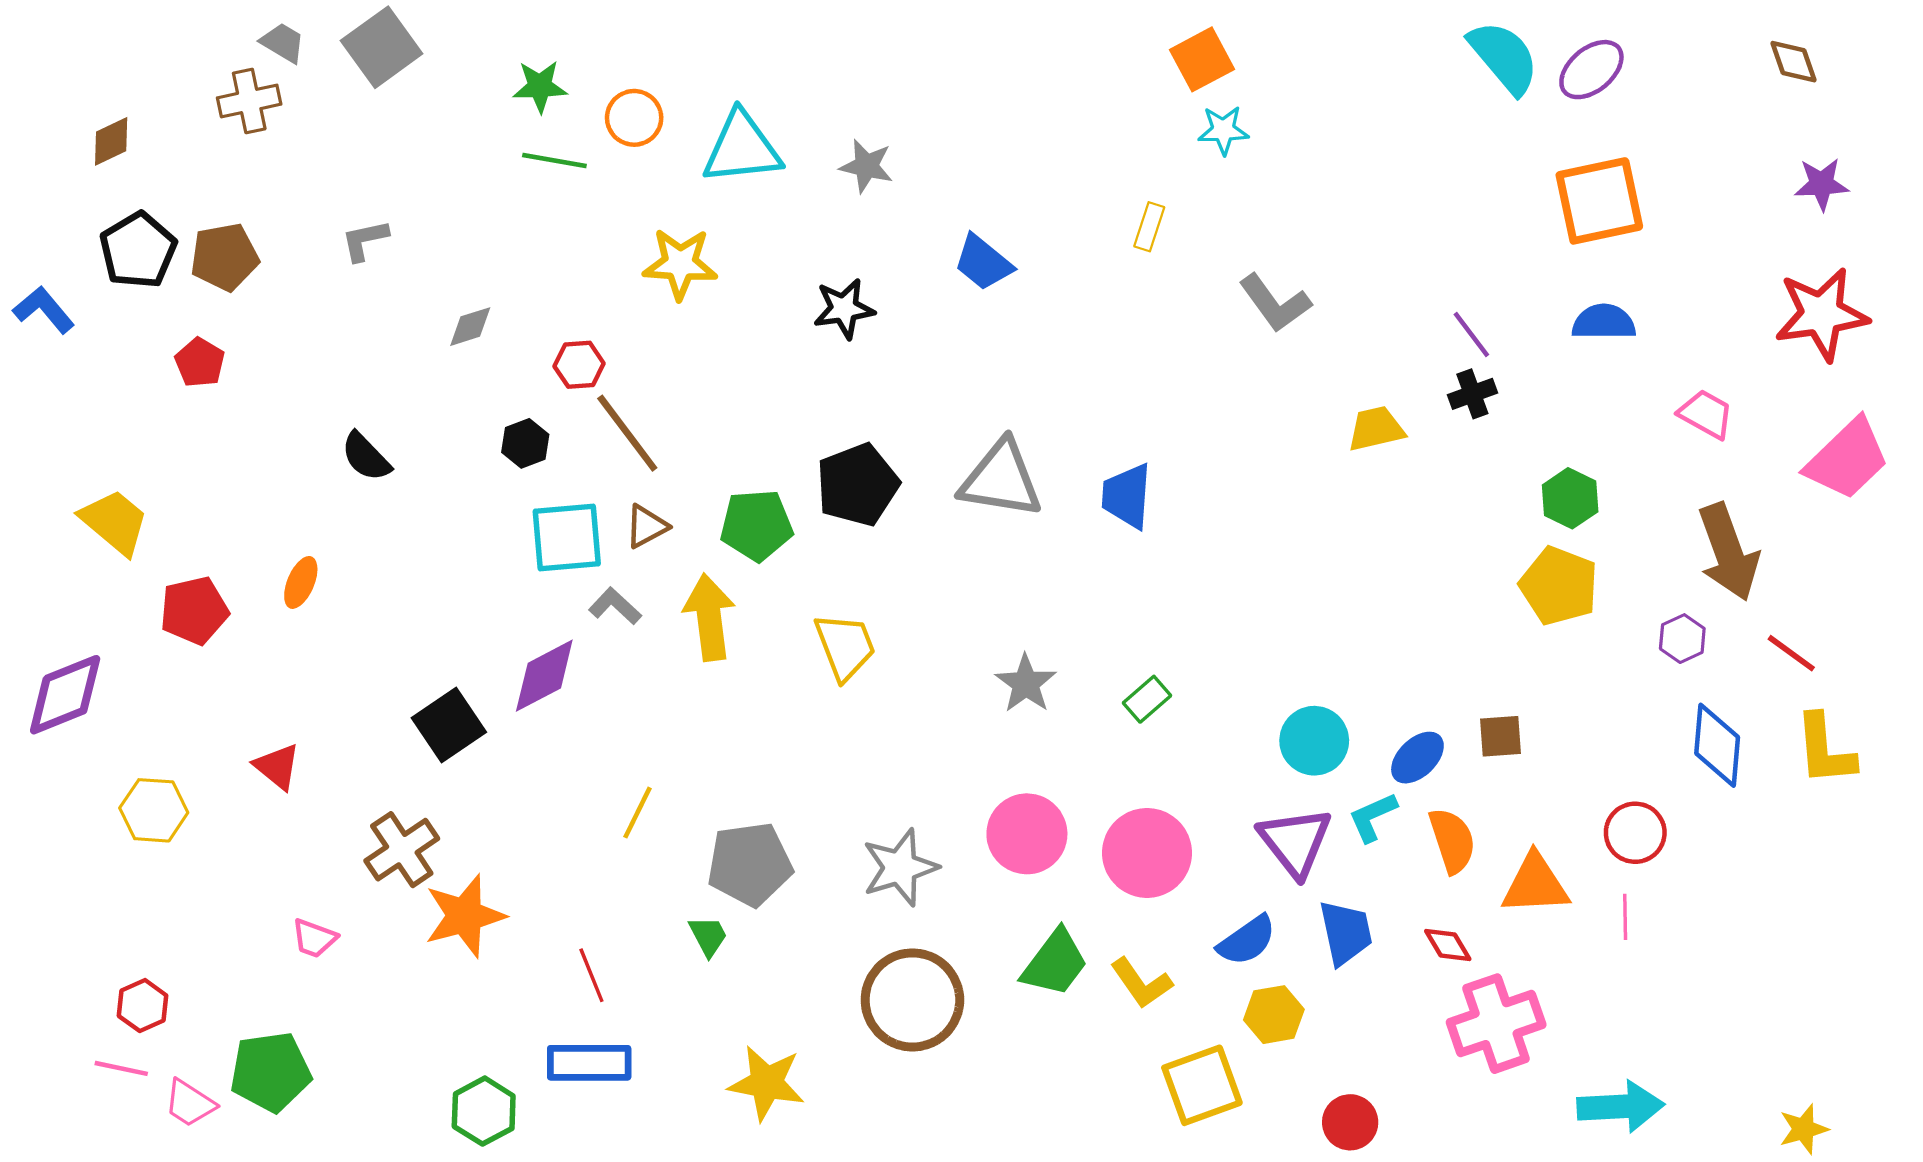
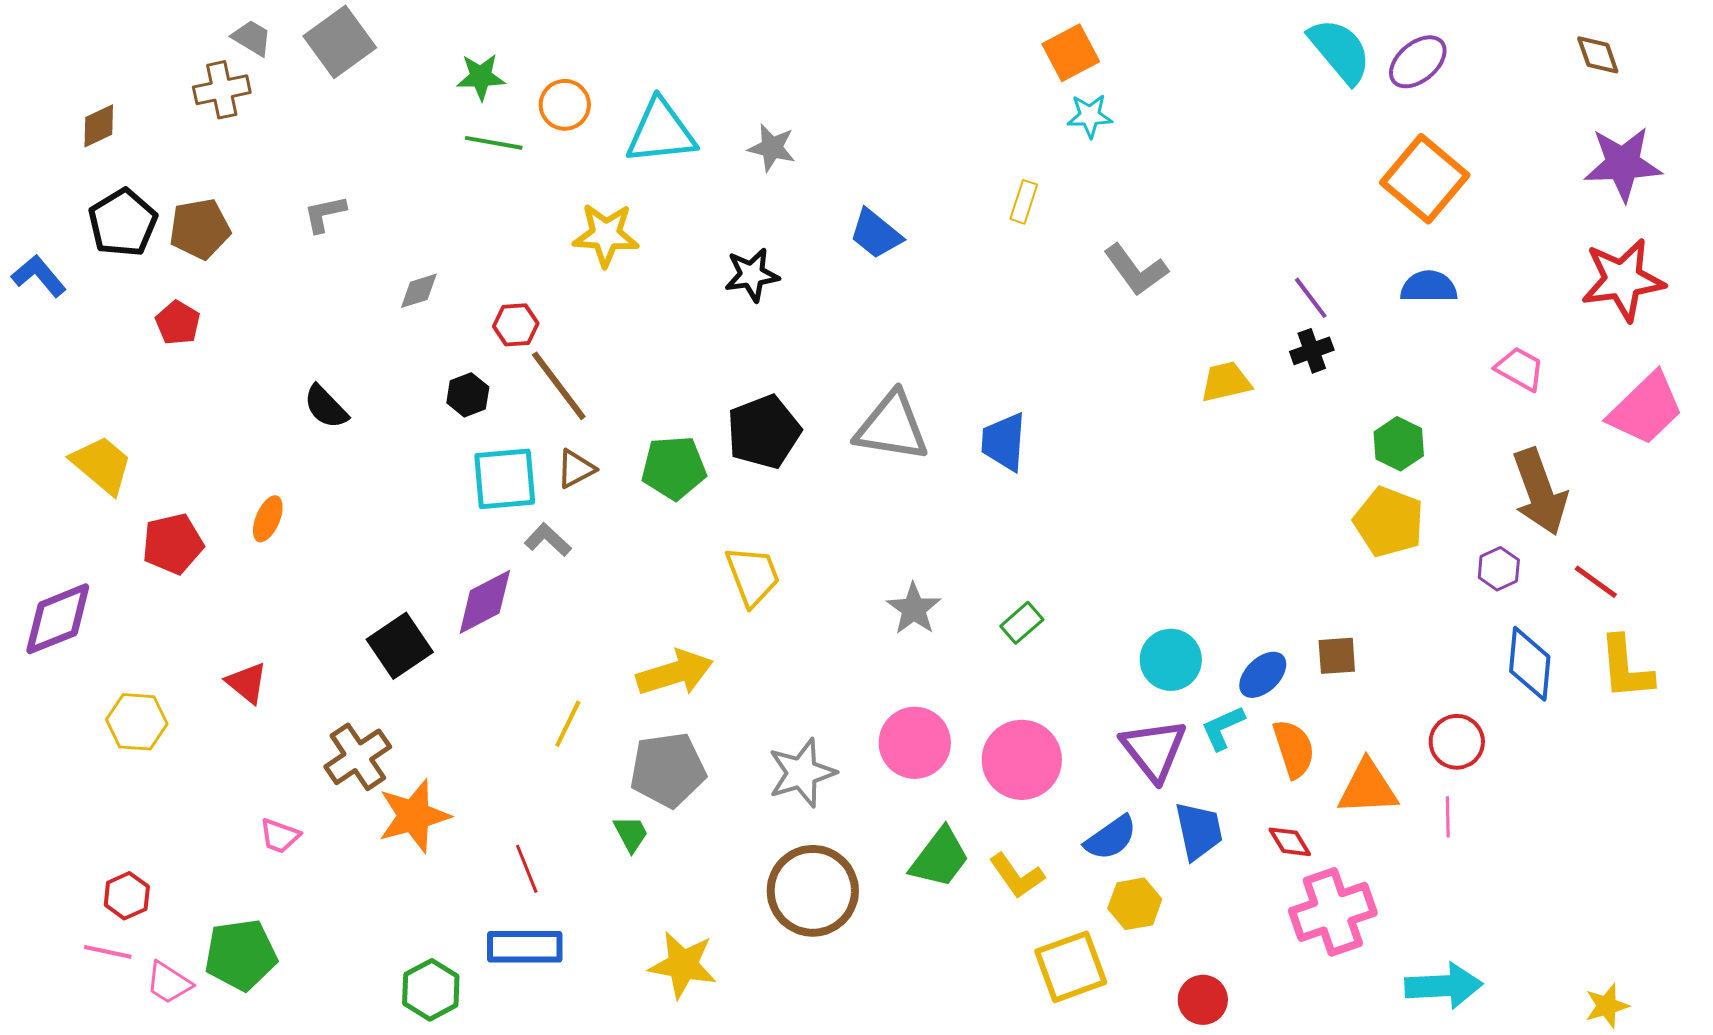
purple star: (1821, 184) -> (1623, 164), size x1.6
orange square: (1599, 201) -> (1425, 179), turned -38
yellow arrow: (709, 617) -> (675, 673), moved, turned 80

